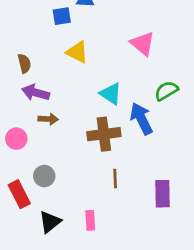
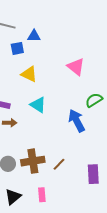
cyan triangle: (111, 94) -> (38, 105), moved
brown cross: (104, 134) -> (33, 161), moved
brown line: (115, 179) -> (59, 164), turned 48

